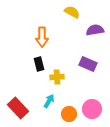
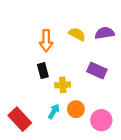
yellow semicircle: (72, 12) -> (77, 34), moved
orange circle: (69, 114) -> (76, 109), moved

